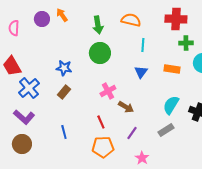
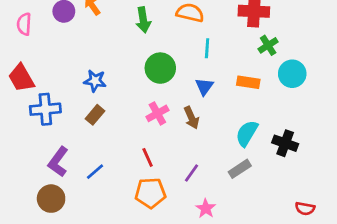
green cross: (186, 43) -> (268, 45), turned -32
green circle: (100, 53) -> (160, 68), moved
blue cross: (29, 88) -> (45, 109), turned 35
brown arrow: (126, 107) -> (191, 118), moved, turned 35
purple L-shape: (24, 117) -> (58, 162), moved, turned 85
blue line: (64, 132) -> (95, 172), turned 64
brown circle: (22, 144) -> (51, 199), moved

